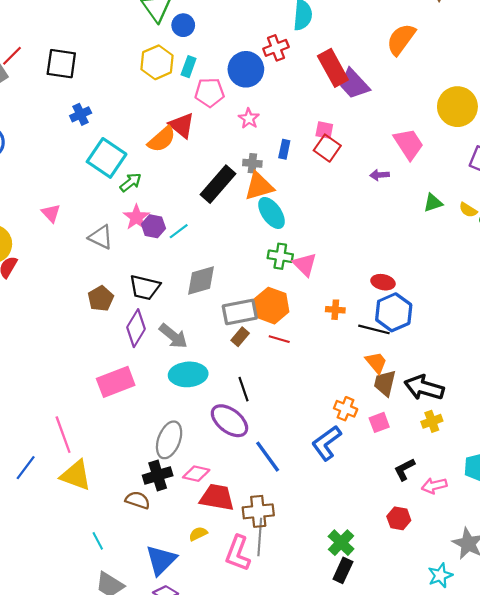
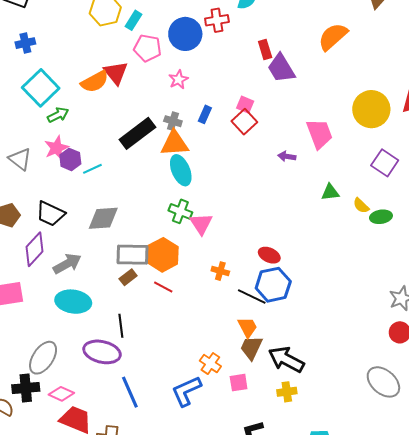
red rectangle: (333, 68) -> (265, 50), size x0.6
gray arrow: (173, 336) -> (67, 264), turned -80
purple ellipse: (229, 421) -> (102, 352), turned -36

